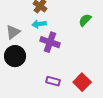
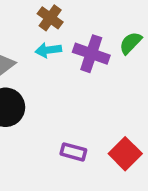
purple cross: (50, 42) -> (91, 54), moved

